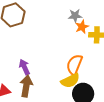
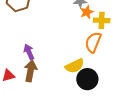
orange semicircle: (74, 65) -> (93, 42), moved

